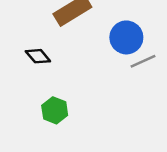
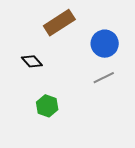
gray line: (143, 61) -> (104, 78), moved

